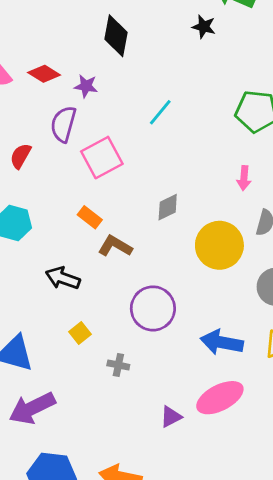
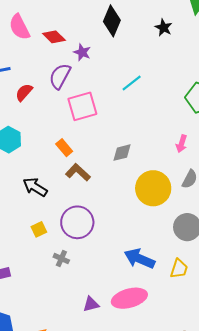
black star: (204, 27) -> (164, 28), moved
purple circle: (153, 308) -> (77, 222), moved

